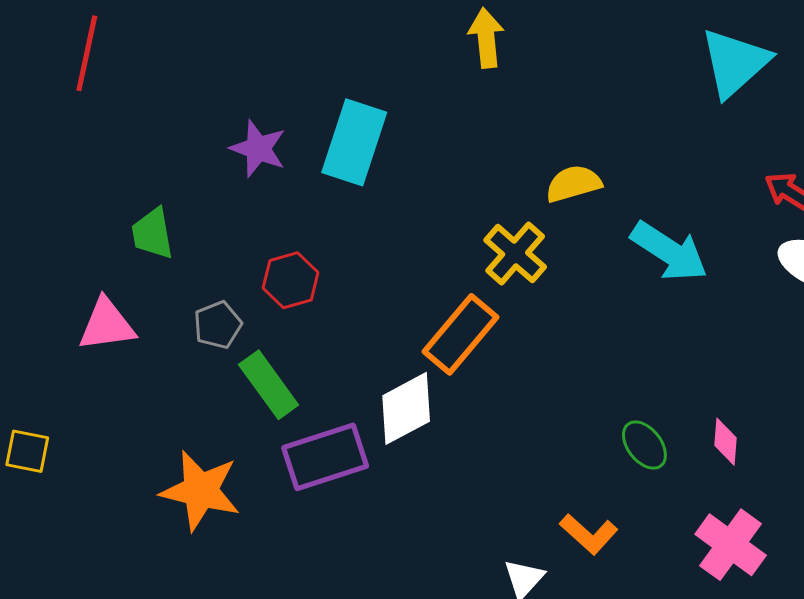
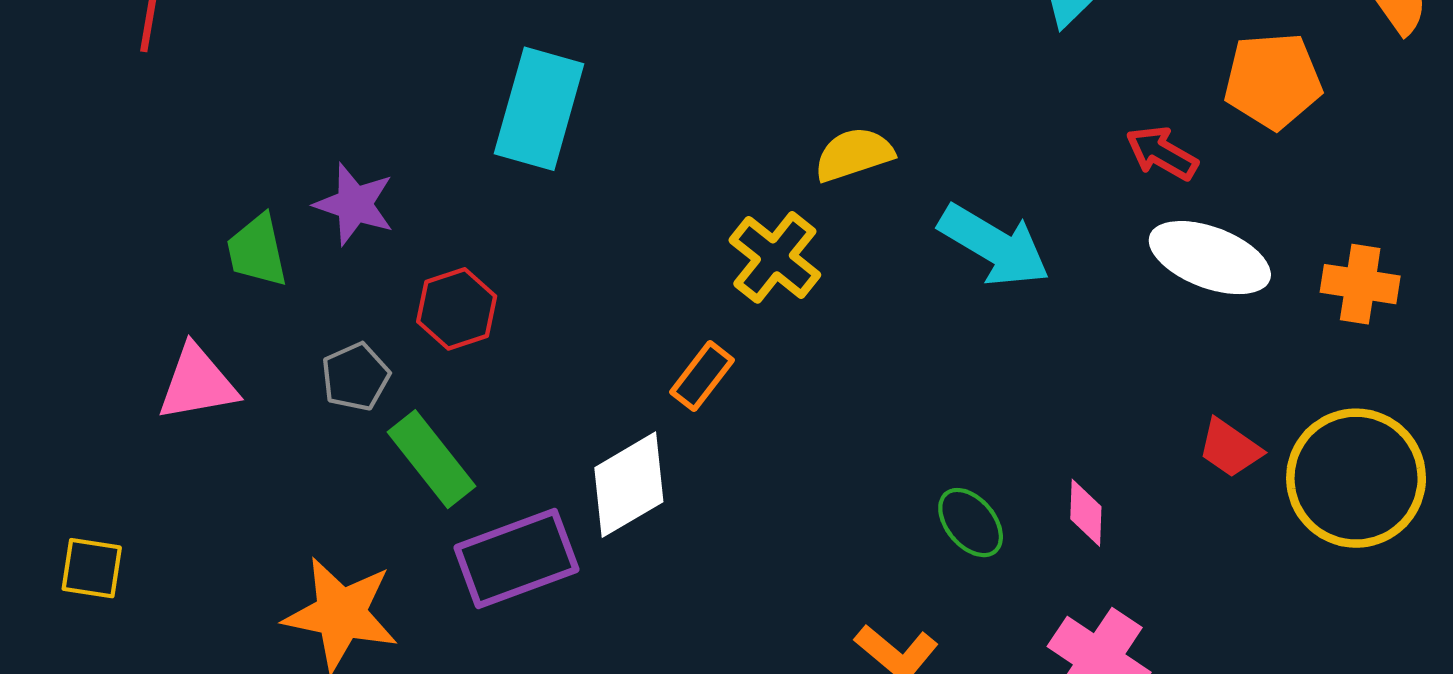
purple star: (258, 149) -> (354, 204), moved
orange rectangle: (461, 334) -> (702, 376), size x0.6

